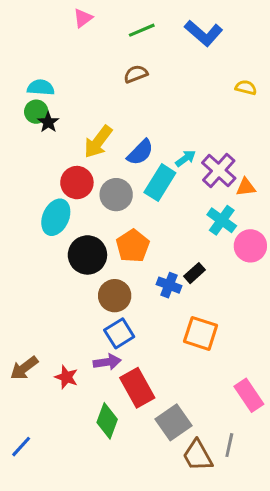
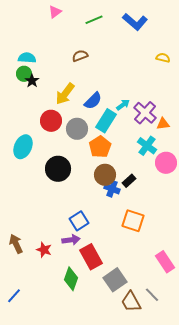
brown semicircle: (136, 74) -> (80, 56), moved
cyan ellipse: (56, 217) -> (23, 147), moved
orange pentagon: (133, 246) -> (100, 147), moved
brown circle: (115, 296) -> (105, 175), moved
brown arrow: (24, 368) -> (16, 244), turned 102
gray line: (229, 445) -> (152, 295), turned -56

